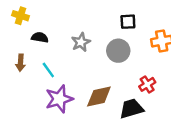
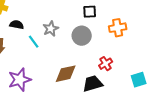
cyan line: (48, 70) -> (34, 42), moved
purple star: (59, 99) -> (20, 80), moved

